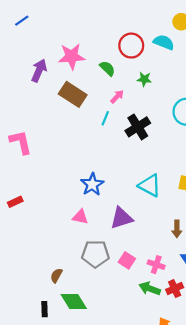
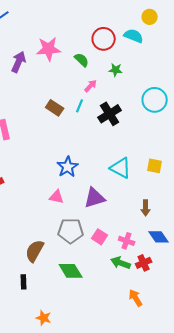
brown rectangle: (73, 94) -> (55, 108), moved, size x0.7
brown semicircle: (56, 275) -> (35, 251), size x1.6
green diamond: (74, 302) -> (71, 271), moved

